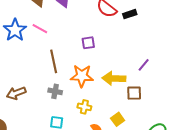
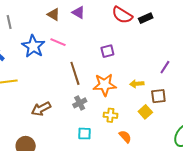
yellow arrow: (114, 78) -> (137, 84), size x0.6
gray cross: (55, 91) -> (80, 103), turned -32
yellow square: (118, 119) -> (145, 112), moved

